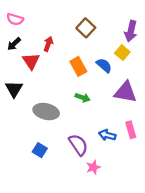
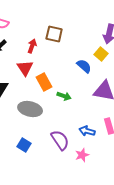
brown square: (86, 28) -> (54, 34), moved, turned -30
red triangle: (31, 61) -> (25, 68), moved
orange rectangle: (78, 66) -> (44, 82), moved
pink star: (93, 167) -> (82, 155), moved

